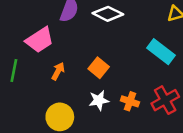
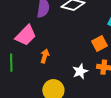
orange square: (99, 68) -> (100, 43), moved, turned 35

